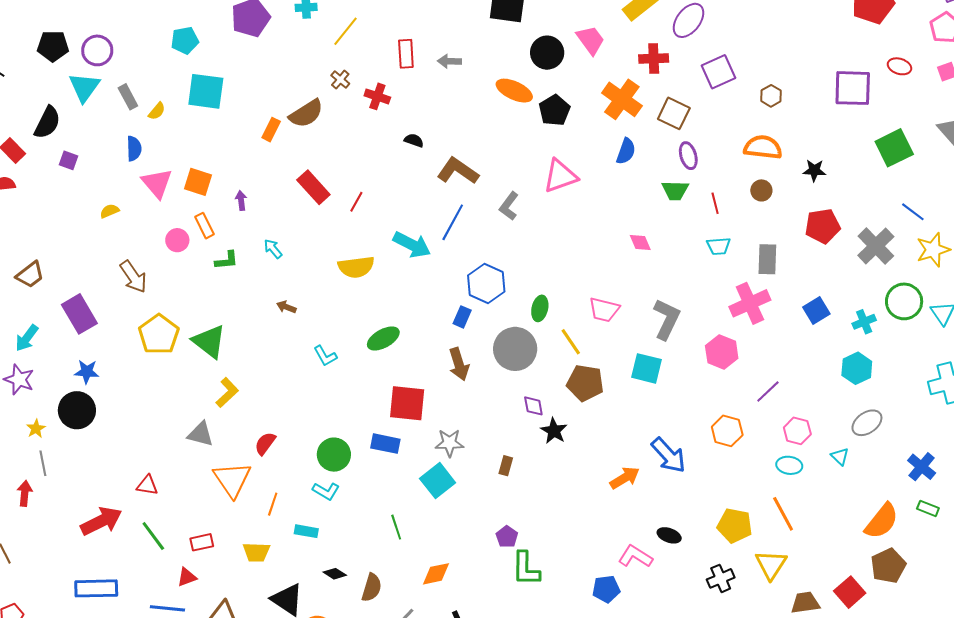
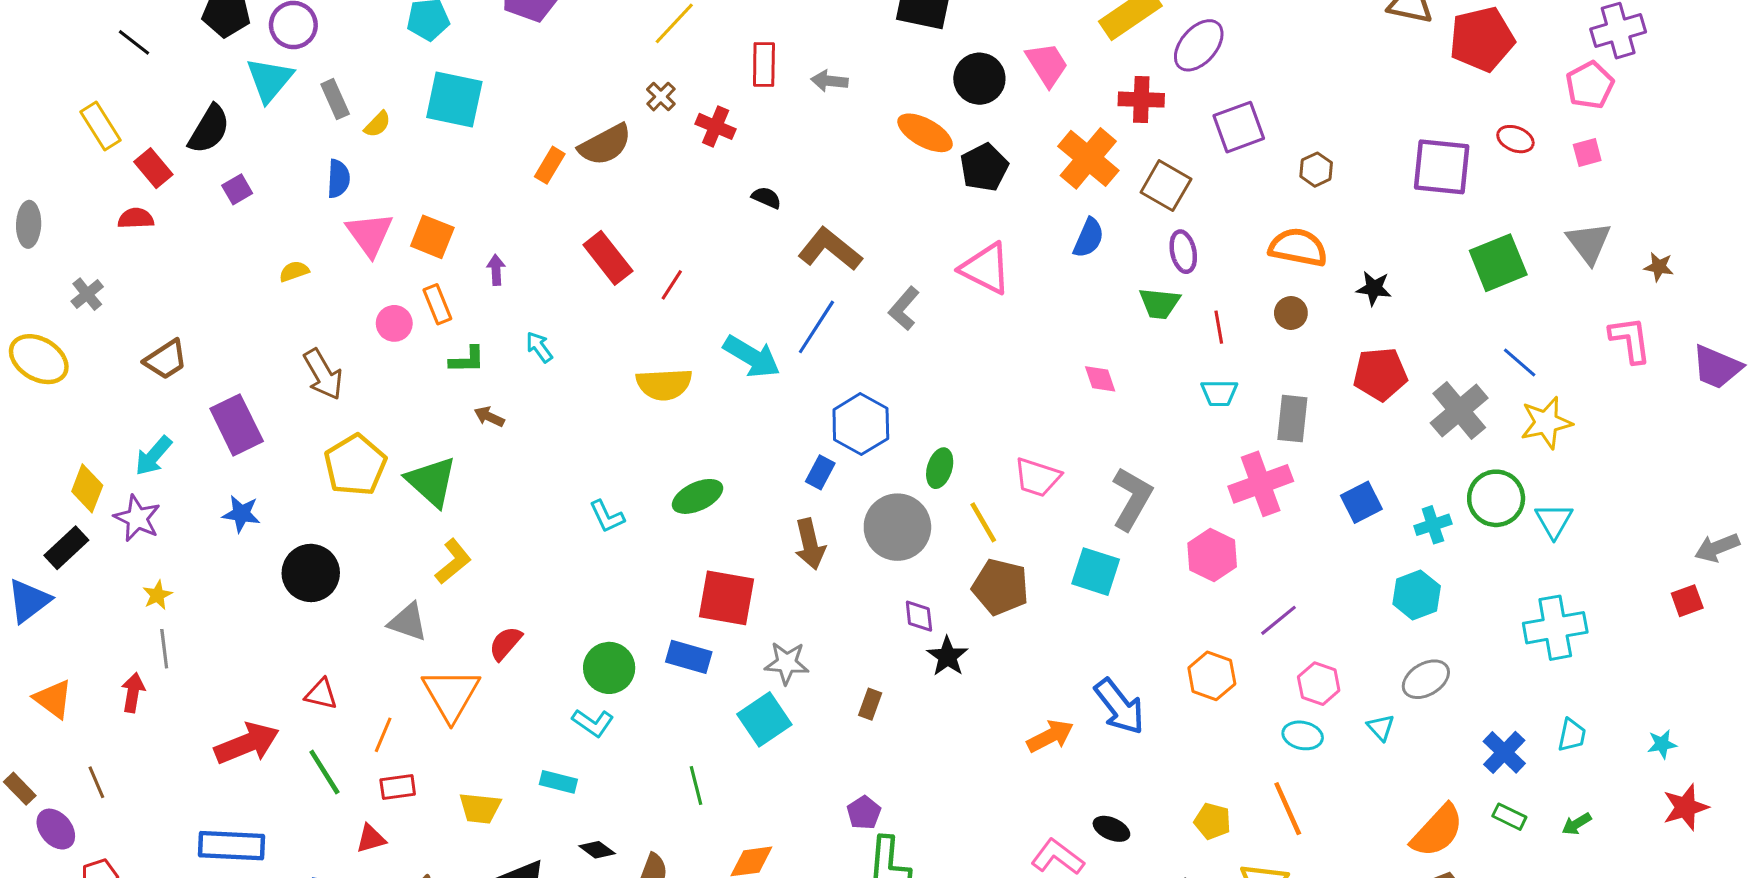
purple square: (69, 160) -> (237, 189), turned 36
pink triangle: (560, 176) -> (986, 268), turned 42
brown arrow: (286, 307) -> (489, 417), moved
black circle: (77, 410) -> (311, 573), moved
orange line: (273, 504) -> (383, 735), moved
yellow pentagon: (735, 526) -> (1213, 821), size x0.7

